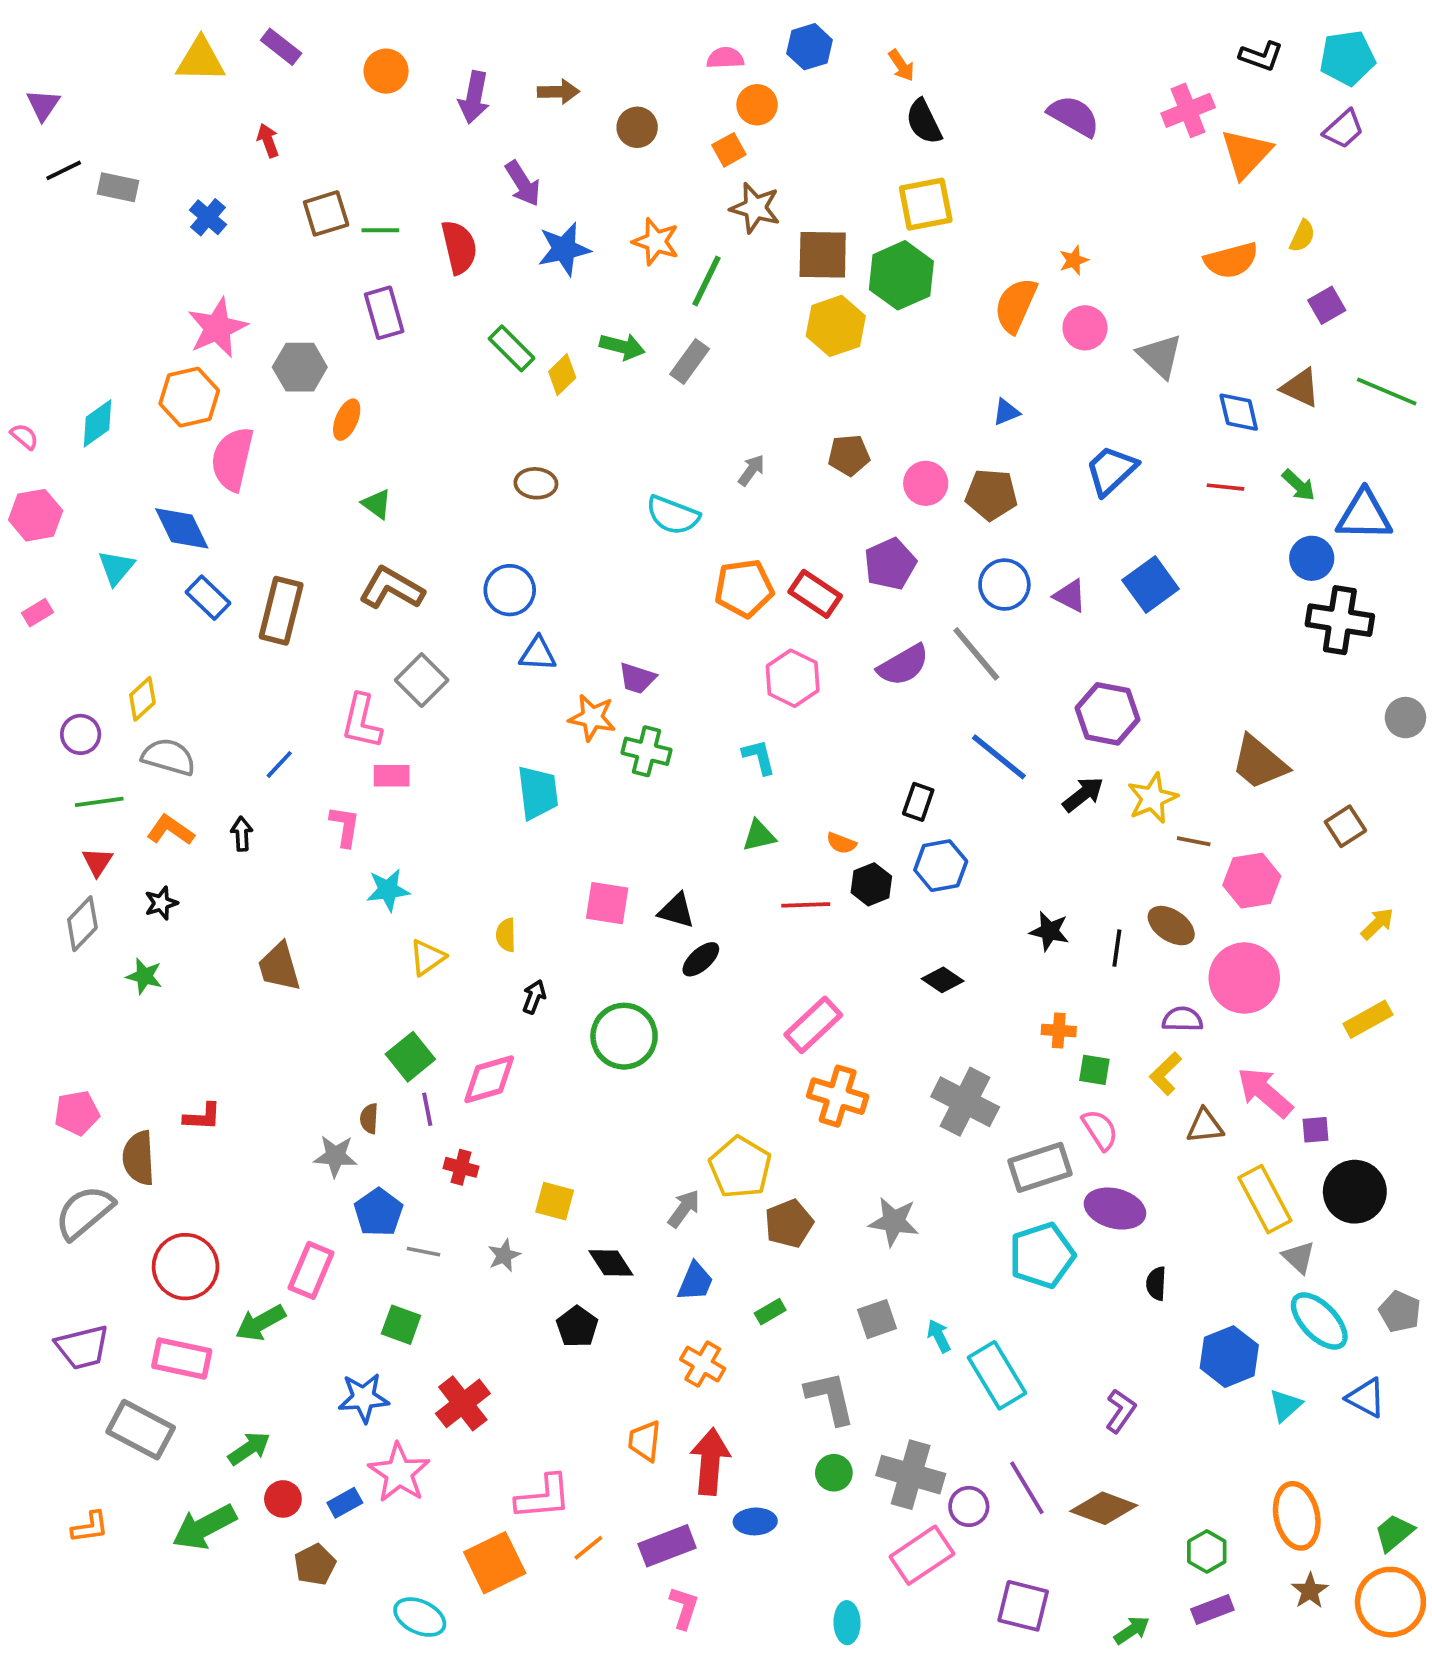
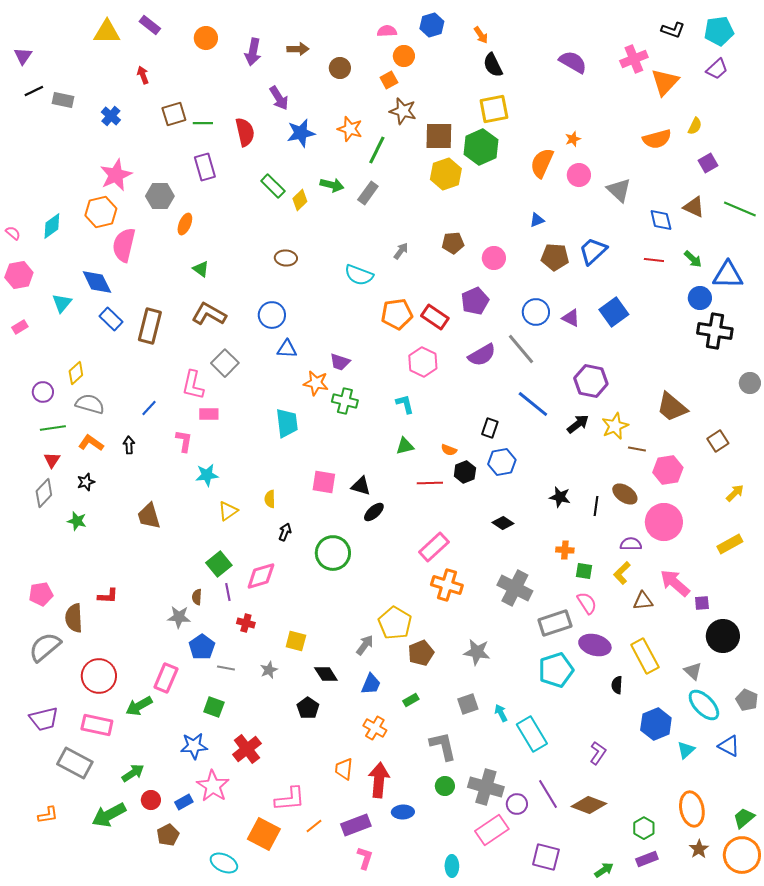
brown pentagon: (991, 495) -> (555, 257), moved
yellow rectangle: (1265, 1199) -> (645, 656), moved
orange square: (495, 1563) -> (264, 834), turned -36

